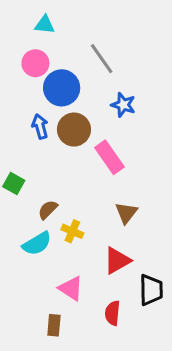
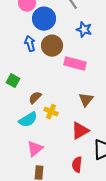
pink rectangle: (109, 157) -> (75, 64), turned -40
pink triangle: (71, 288) -> (35, 149), moved, turned 48

